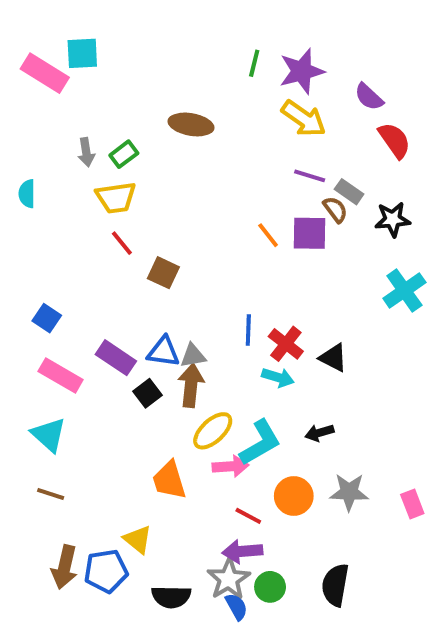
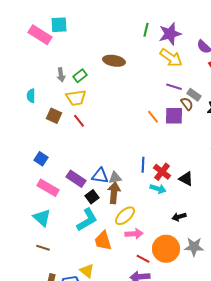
brown square: (163, 273) -> (54, 116), moved
cyan L-shape: (260, 443) -> (87, 220), moved
orange circle: (294, 496) -> (166, 249), size x1.4

